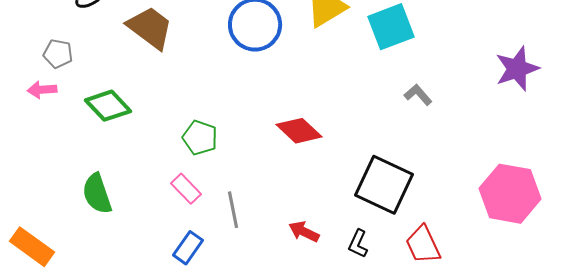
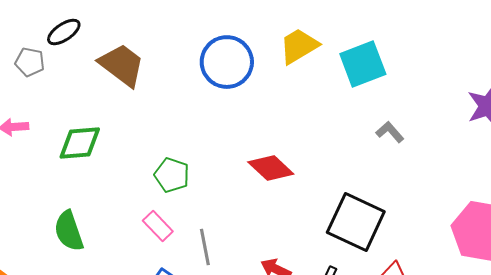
gray pentagon: (58, 54) -> (30, 62), moved
green diamond: (108, 106) -> (80, 143), turned -51

